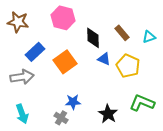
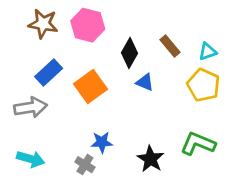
brown star: (18, 22) -> (43, 24), moved
black diamond: (93, 38) -> (130, 53), turned 30
yellow pentagon: (128, 66) -> (203, 85), moved
cyan arrow: (22, 114) -> (31, 159), turned -54

